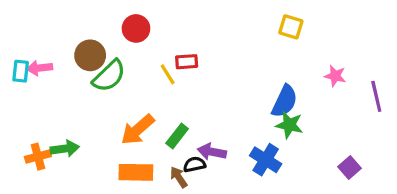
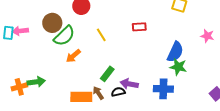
red rectangle: (187, 62) -> (139, 27), moved
orange arrow: (138, 130) -> (73, 56), moved, size x0.7
blue cross: (266, 160) -> (163, 89), turned -30
brown arrow: (179, 177) -> (98, 93), moved

